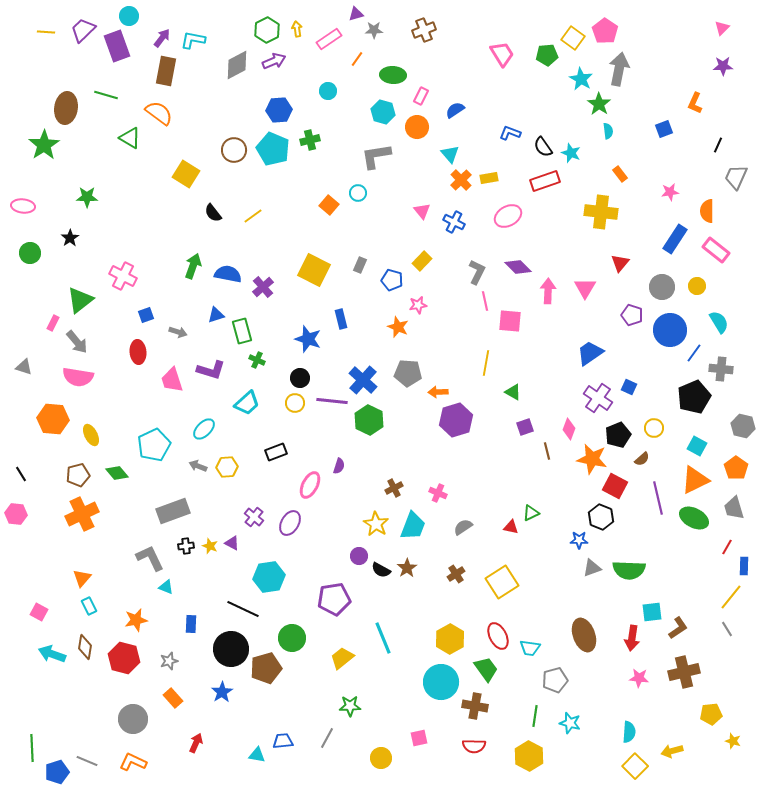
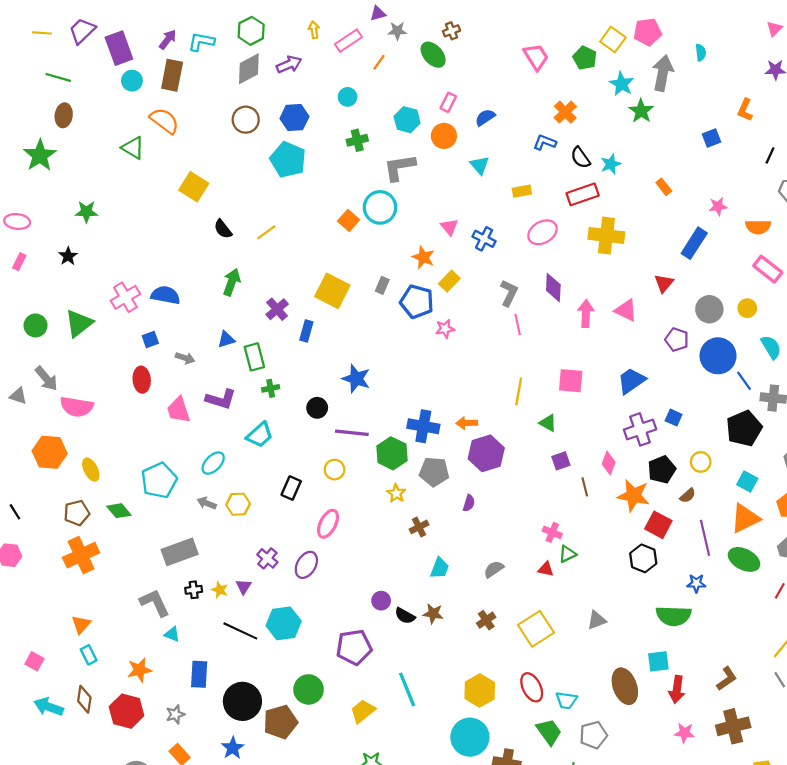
cyan circle: (129, 16) -> (132, 81), moved
green hexagon: (267, 30) -> (251, 31), moved
brown cross: (424, 30) -> (452, 31), size x0.7
pink pentagon: (605, 31) -> (648, 32), turned 30
green pentagon: (547, 55) -> (585, 58), turned 30
green ellipse: (393, 75) -> (433, 55), moved, turned 45
green line: (106, 95) -> (58, 77), moved
brown ellipse: (66, 108) -> (64, 115), size x0.7
cyan semicircle: (608, 131) -> (701, 52), moved
green cross: (310, 140) -> (357, 140), moved
brown circle: (234, 150) -> (246, 120), moved
cyan star: (571, 153) -> (611, 164), turned 30
orange cross: (461, 180) -> (565, 112), moved
cyan circle: (358, 193) -> (380, 207), size x1.8
orange semicircle: (707, 211) -> (758, 227), turned -90
yellow cross: (601, 212) -> (606, 236), moved
blue rectangle: (675, 239) -> (694, 243), moved
green circle: (30, 253) -> (36, 325), moved
green arrow: (193, 266) -> (232, 282), moved
purple diamond: (518, 267) -> (553, 288), turned 48
blue semicircle: (228, 274) -> (166, 295), moved
pink cross: (123, 276) -> (125, 297), turned 32
blue pentagon: (392, 280) -> (417, 302), size x1.4
pink triangle: (585, 288) -> (626, 310), turned -35
blue rectangle: (341, 319) -> (306, 331), moved, turned 30
pink square: (510, 321) -> (571, 381), moved
pink rectangle: (53, 323) -> (19, 262), moved
orange star: (398, 327) -> (423, 257), moved
blue star: (308, 339) -> (356, 379), moved
gray arrow: (77, 342) -> (46, 379), moved
blue line: (694, 353) -> (744, 381), turned -72
green cross: (257, 360) -> (271, 388), turned -35
gray pentagon: (408, 373) -> (434, 472), moved
blue cross: (363, 380) -> (423, 426), moved, turned -32
purple cross: (598, 398) -> (640, 429), turned 36
yellow circle: (295, 403) -> (335, 470), moved
black rectangle: (276, 452) -> (291, 488), turned -45
purple semicircle: (339, 466) -> (469, 503), moved
pink cross: (438, 493) -> (552, 532), moved
yellow star: (376, 524) -> (396, 493), moved, size x0.7
cyan trapezoid: (413, 526) -> (440, 568), size x0.7
blue star: (579, 540) -> (696, 583), moved
purple triangle: (232, 543) -> (244, 587), turned 35
brown star: (407, 568) -> (433, 614), turned -30
gray triangle: (592, 568) -> (597, 620), moved
black line: (243, 609) -> (240, 631), moved
cyan square: (652, 612) -> (658, 661), moved
blue rectangle: (191, 624) -> (199, 674), size x1.4
green trapezoid: (486, 669) -> (549, 732), moved

